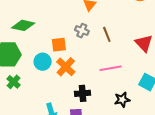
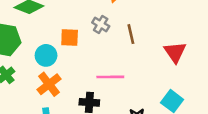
orange cross: (66, 67) -> (49, 84), moved
pink line: (111, 68) -> (110, 77), moved

